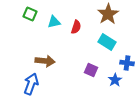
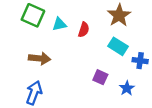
green square: (30, 14) -> (33, 15), size x1.5
brown arrow: (45, 61) -> (40, 58), moved
blue cross: (127, 63) -> (140, 61), moved

